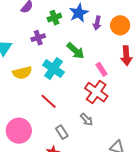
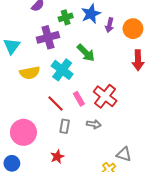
purple cross: (38, 38) -> (48, 37), size x1.5
pink rectangle: (102, 69) -> (79, 99), moved
gray arrow: (87, 120) -> (94, 124), turned -40
gray rectangle: (62, 132) -> (65, 126), moved, turned 40

